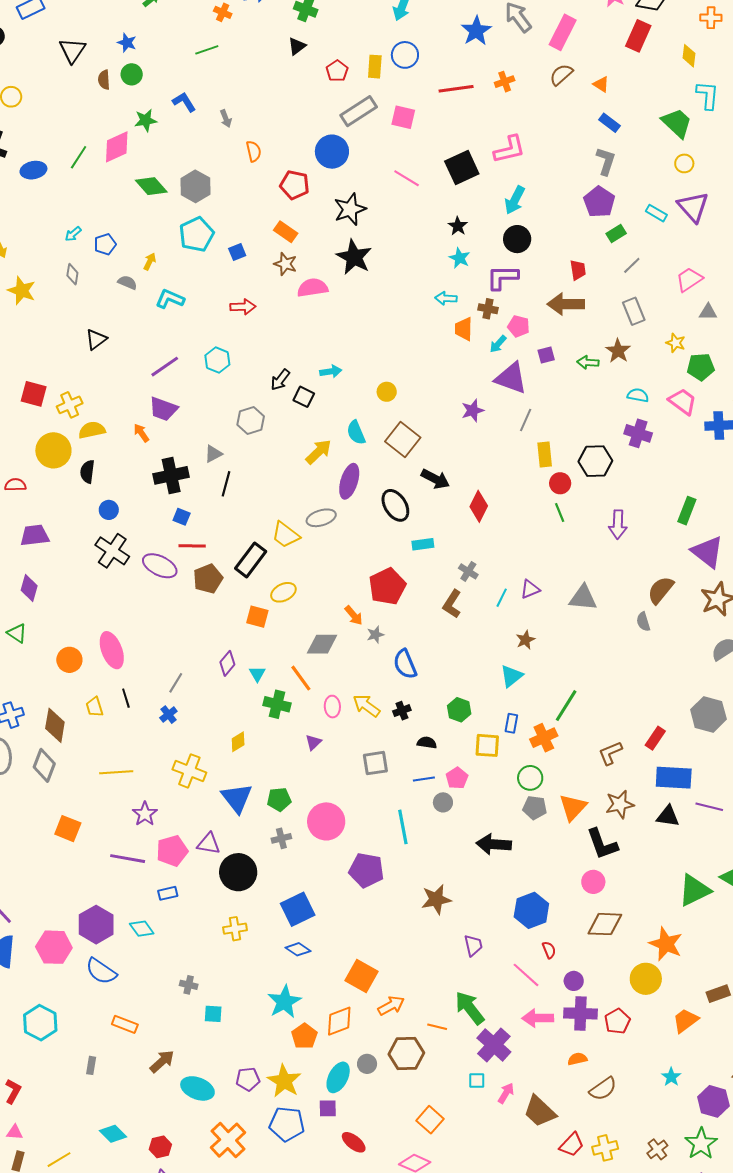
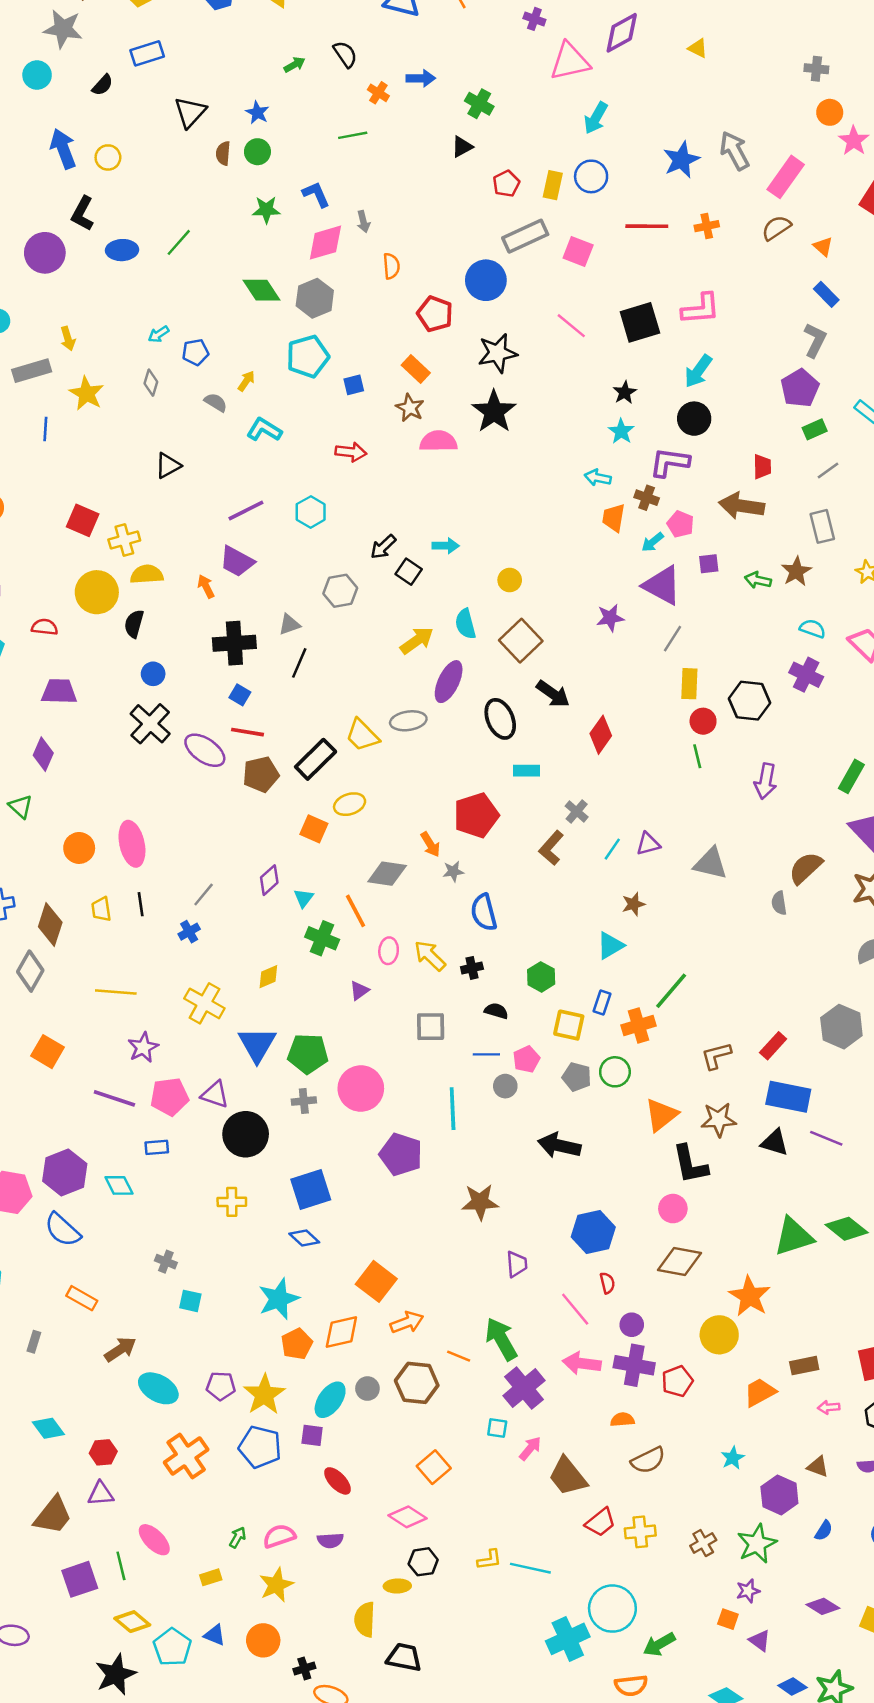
pink diamond: (117, 147) -> (325, 243), moved
green pentagon: (279, 799) -> (308, 1054), size x1.4
gray pentagon: (535, 808) -> (577, 1077), moved

